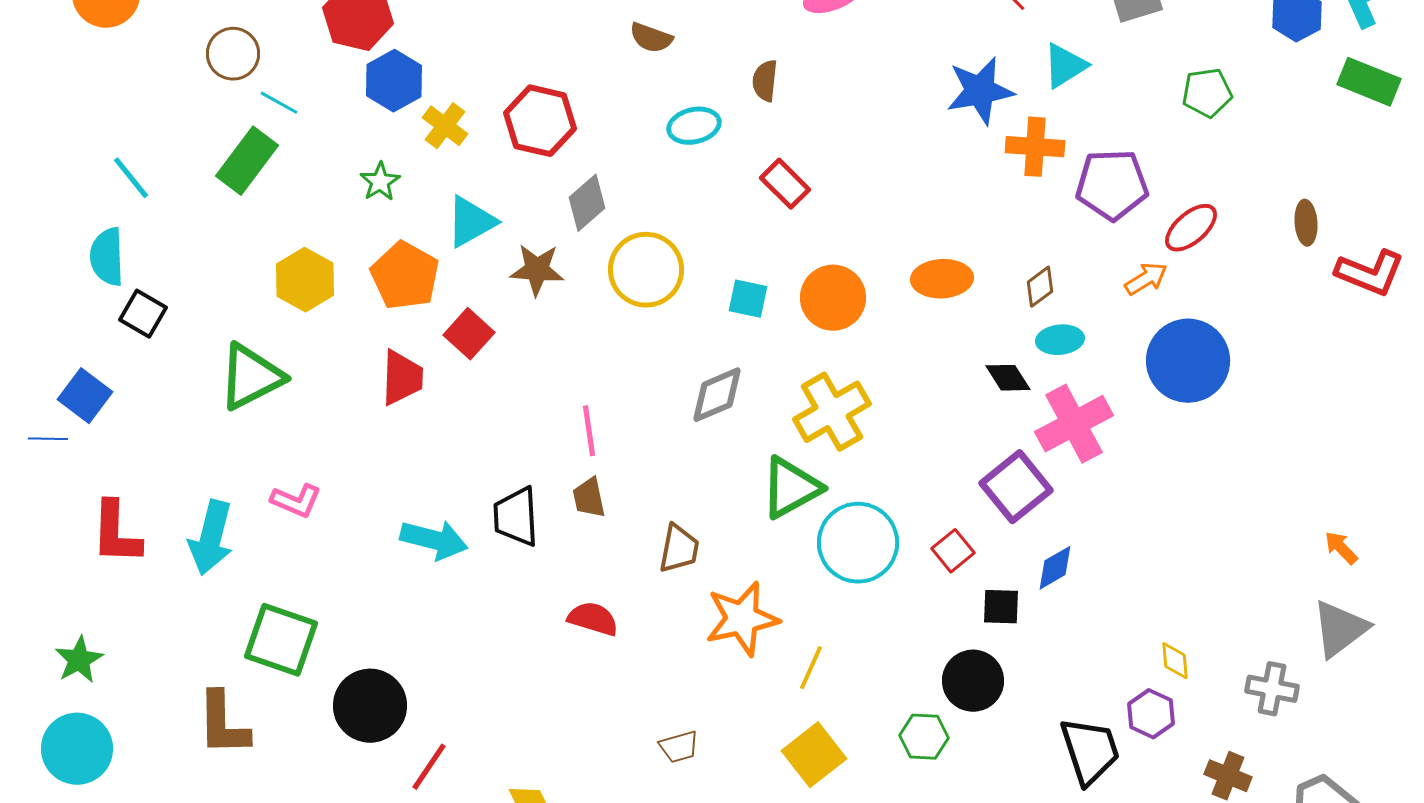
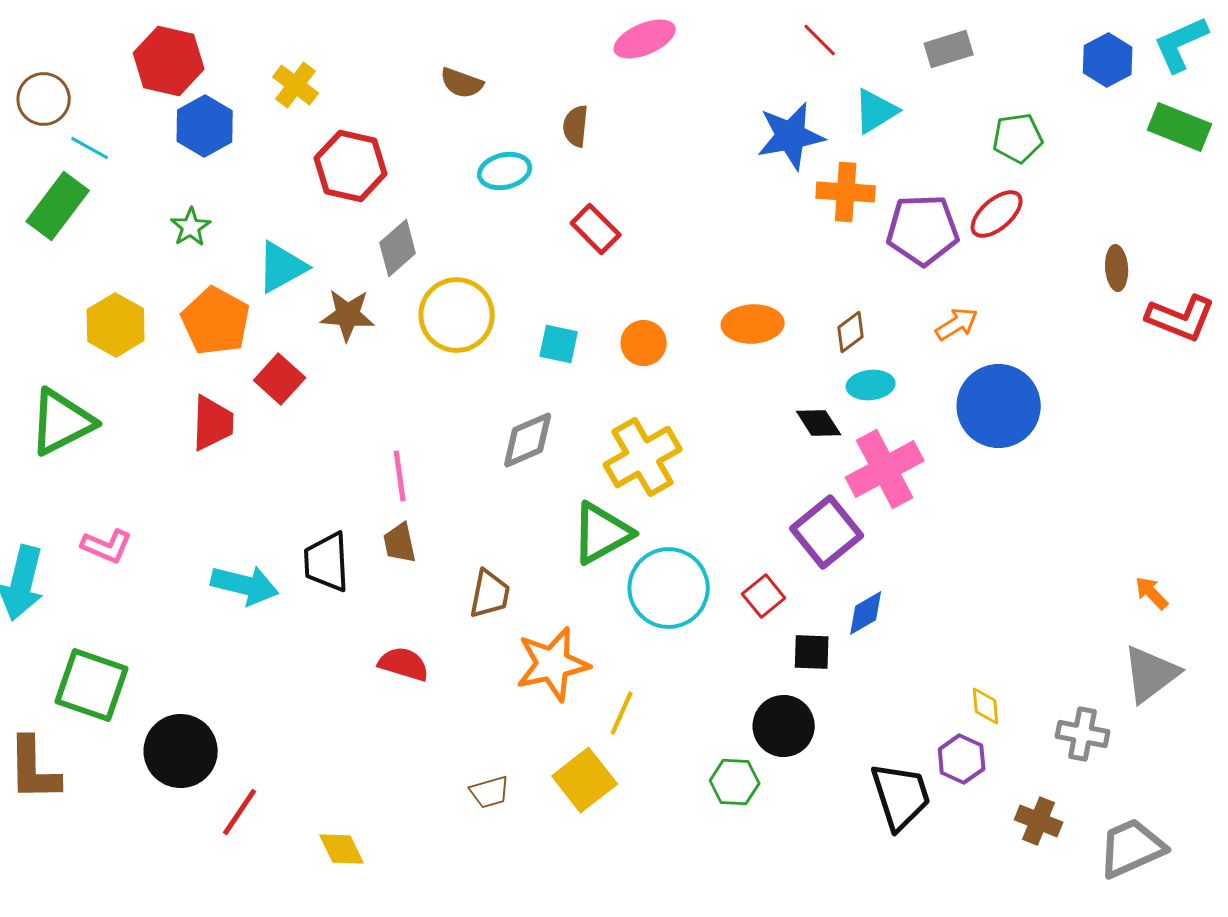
yellow cross: (445, 126) -> (296, 85), moved
red ellipse: (1191, 228) -> (997, 214), moved
orange circle: (833, 298) -> (644, 343), size x0.7
yellow square: (814, 755) -> (585, 780), moved

